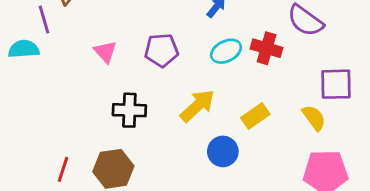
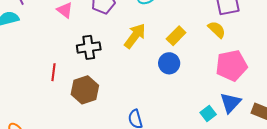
blue circle: (223, 151) -> (169, 63), moved
red line: (63, 169) -> (53, 72), moved

